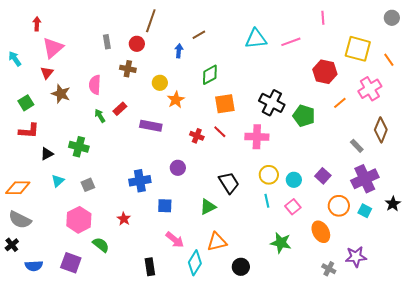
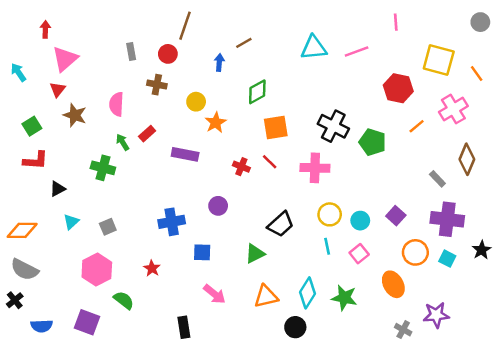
green cross: (79, 147) -> (103, 168), moved
purple cross: (365, 179) -> (447, 219), turned 32
black trapezoid: (229, 183) -> (281, 224), turned 80
cyan diamond: (195, 263) -> (308, 293), moved

